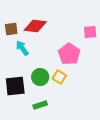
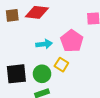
cyan arrow: (22, 48) -> (44, 44), moved, turned 119
green circle: (40, 77) -> (42, 74), moved

